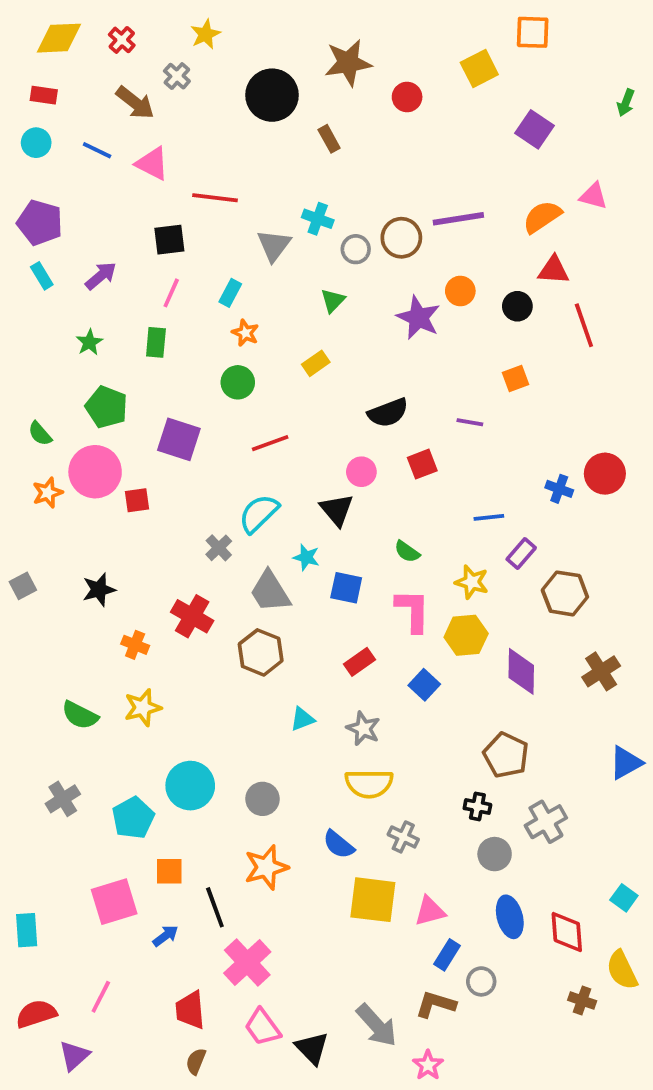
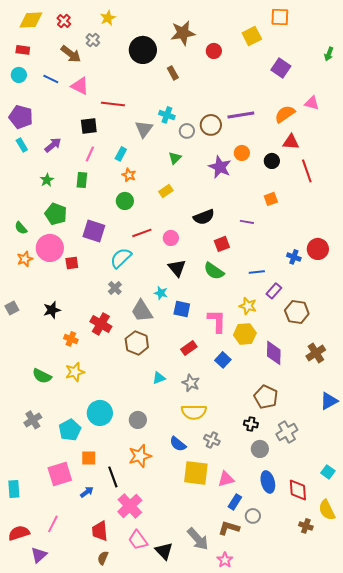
pink circle: (361, 472) -> (171, 238), moved
cyan semicircle: (259, 514) -> (121, 258), moved
green semicircle: (407, 552) -> (214, 271), moved, size x1.5

